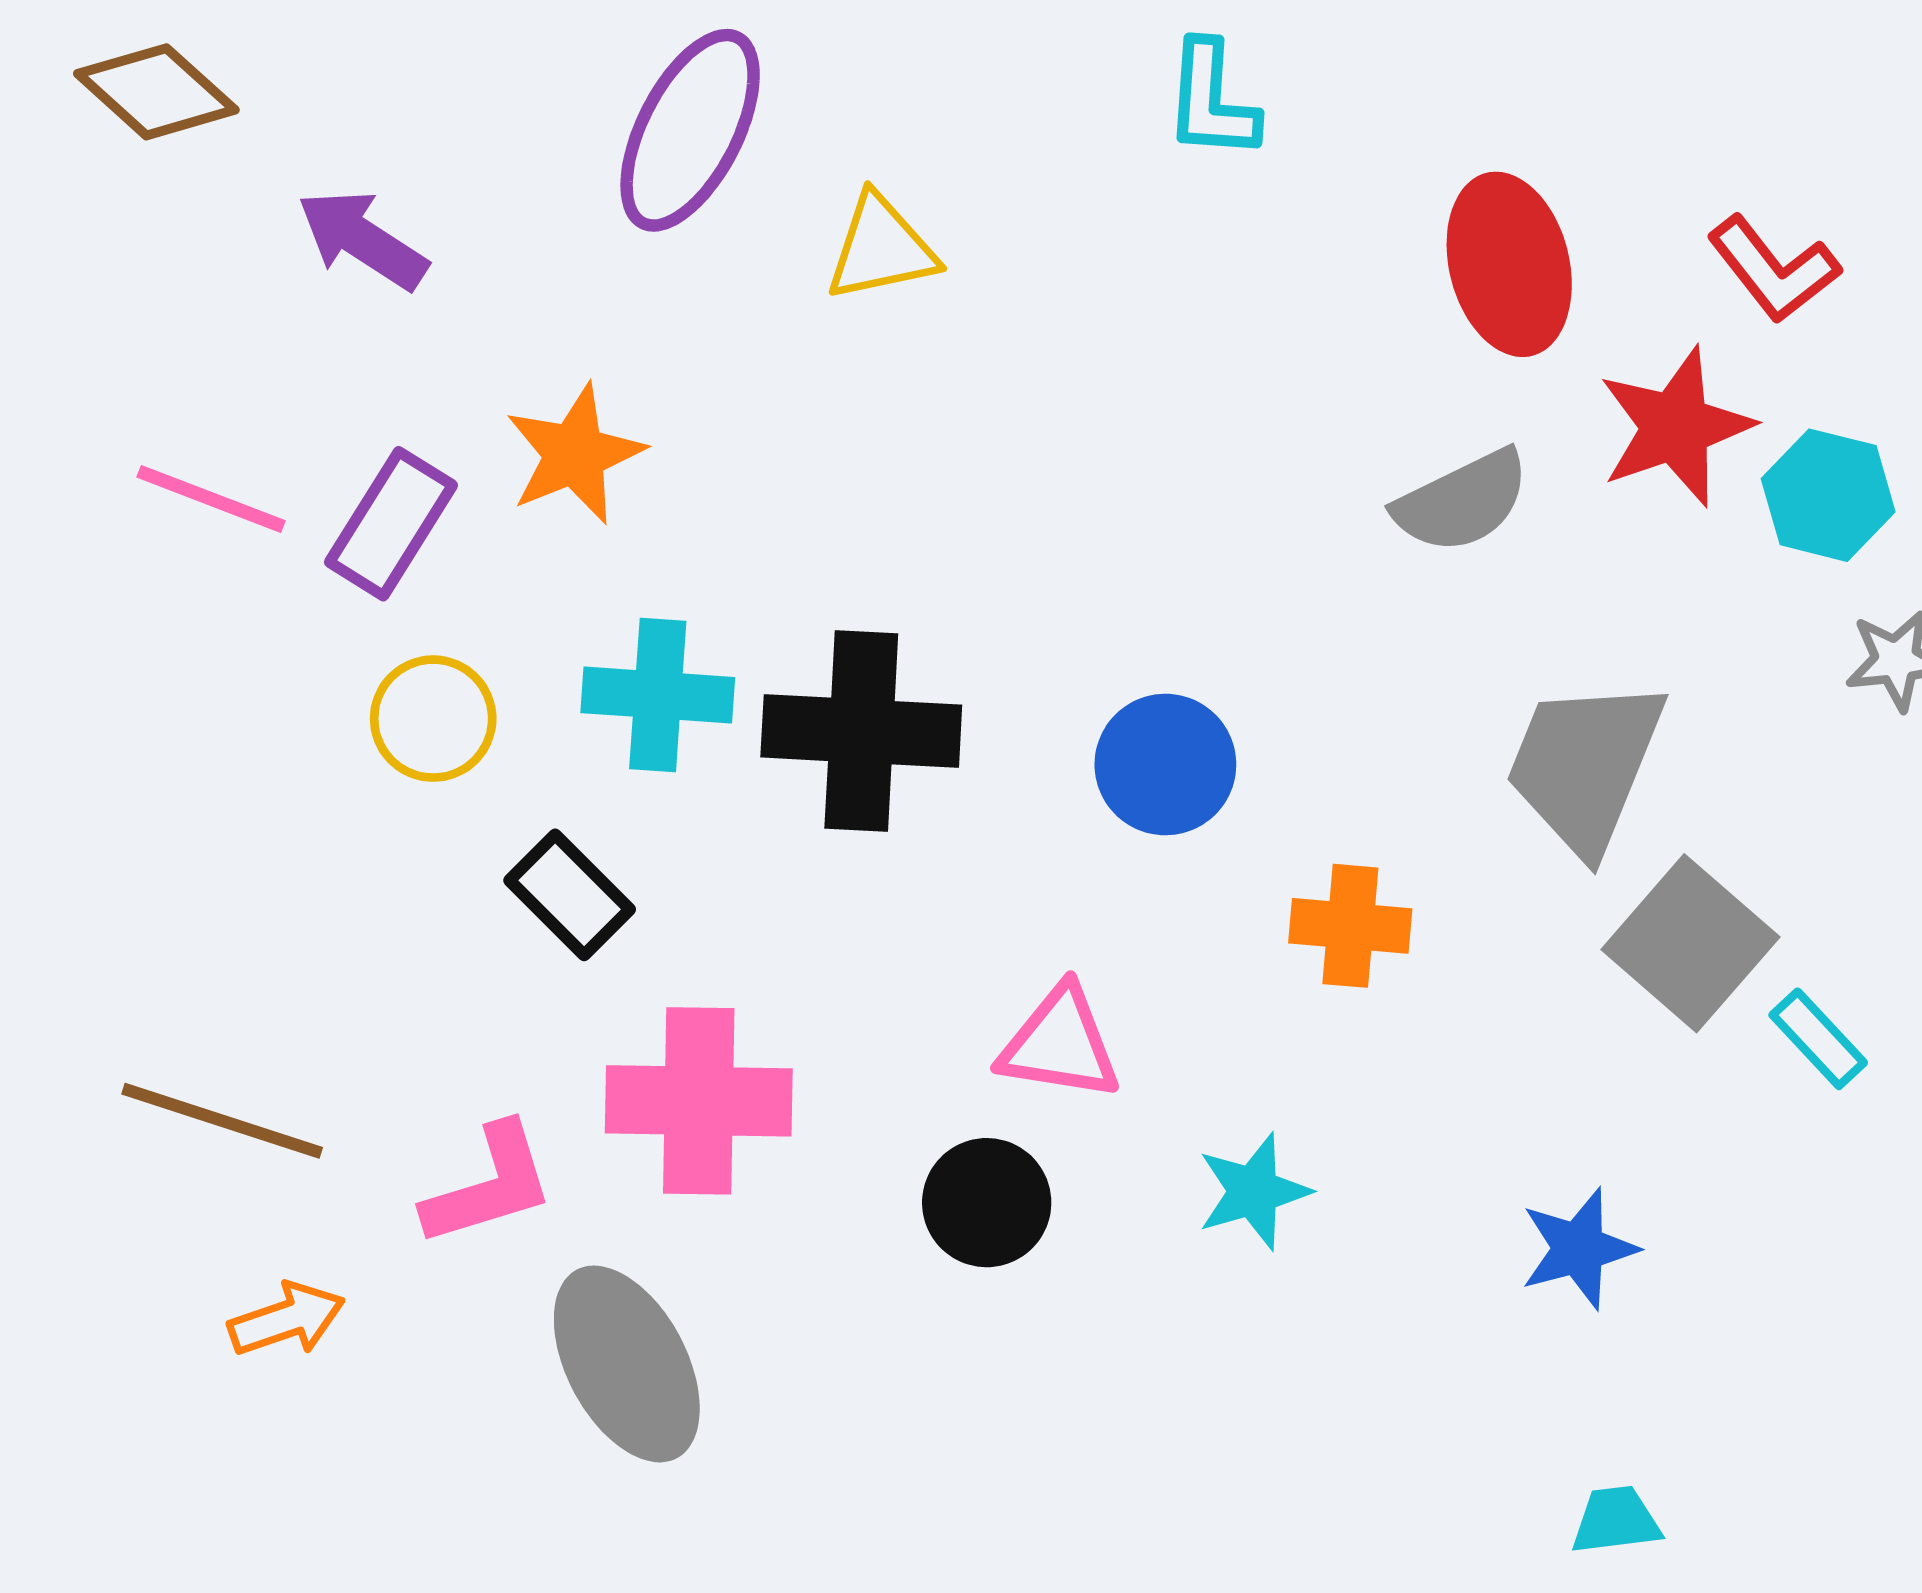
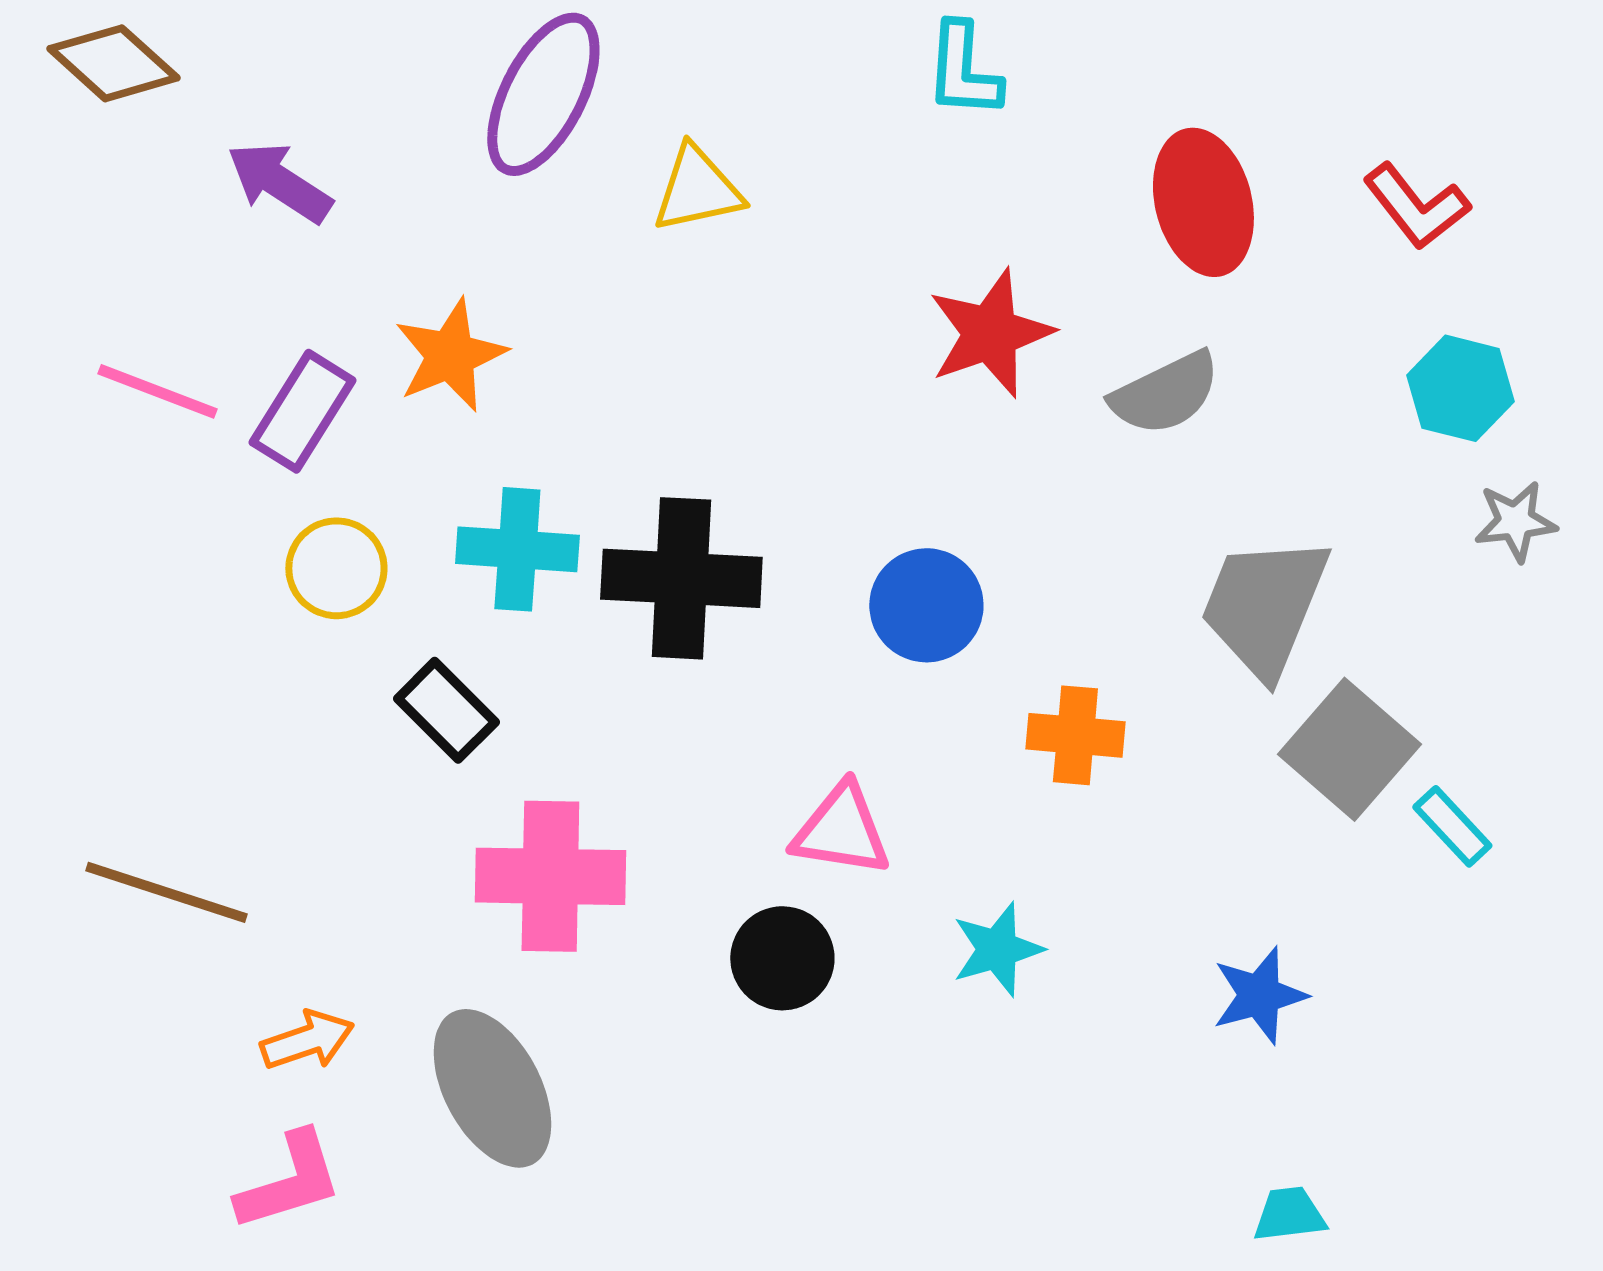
red star: (1675, 427) -> (990, 333), moved
pink L-shape: (489, 1185) -> (289, 1181), moved
orange arrow: (287, 1319) -> (307, 1040), moved

